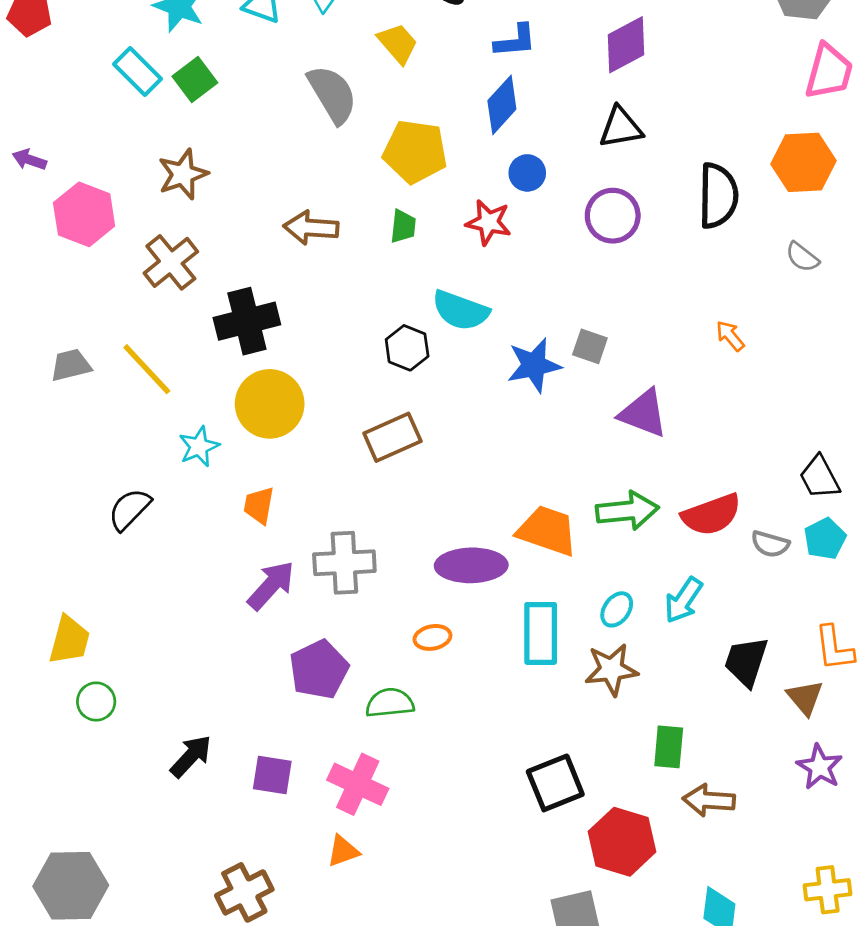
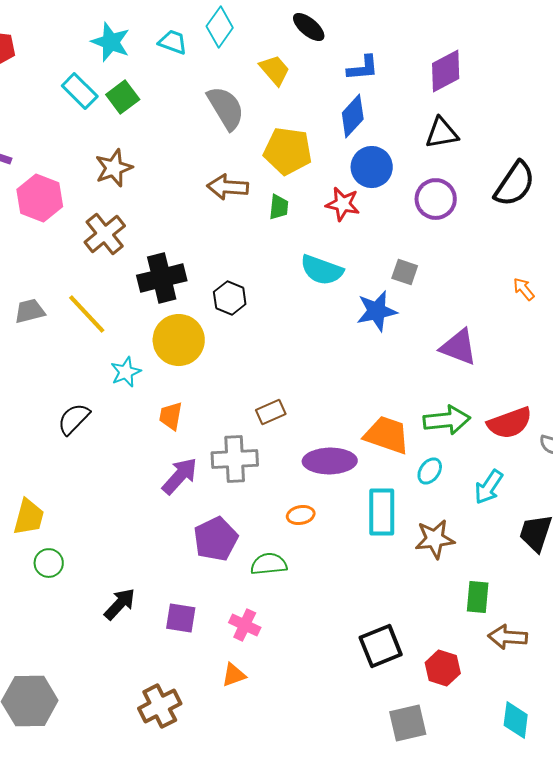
blue circle: (527, 173) -> (372, 167), size x1.5
black semicircle: (718, 196) -> (515, 184), turned 33
brown arrow: (311, 228) -> (228, 187), moved
gray square: (590, 346) -> (405, 272), moved
black hexagon: (407, 348) -> (230, 298), moved
brown rectangle: (392, 437) -> (271, 412), moved, size x0.7
cyan ellipse: (617, 609) -> (430, 471), moved
black square: (555, 783) -> (381, 646), moved
pink cross: (358, 784) -> (245, 625), size x0.7
red hexagon: (622, 842) -> (443, 668), size x0.7

